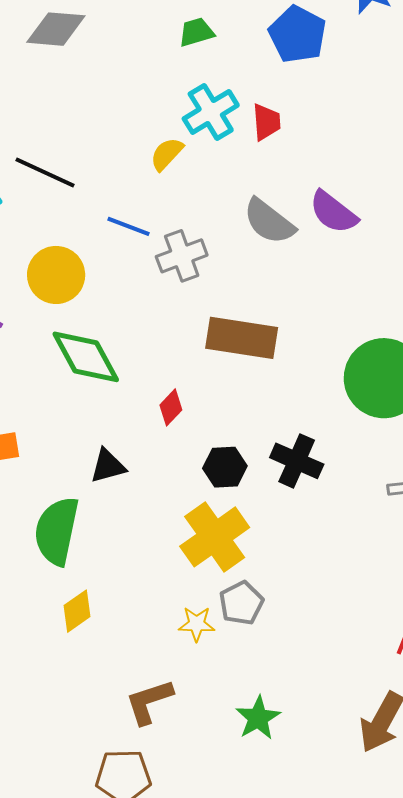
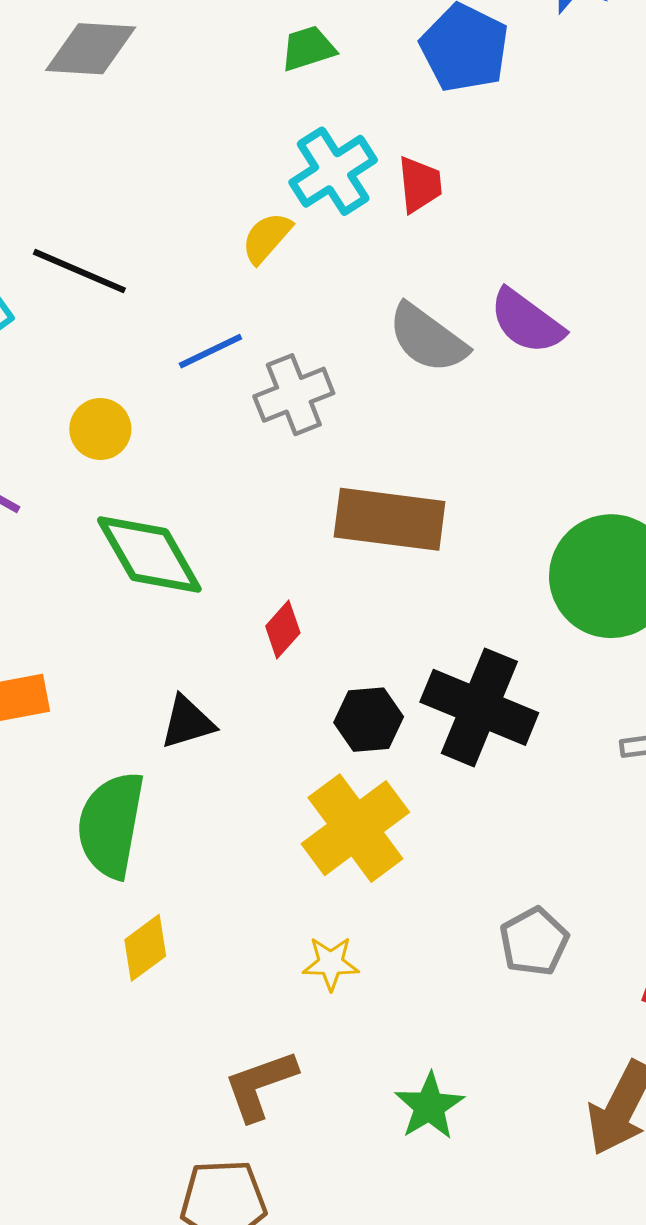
blue line: (129, 226) -> (210, 351), turned -45
yellow circle: (56, 275) -> (100, 429), size x0.7
black cross: (297, 461) -> (479, 707), size x1.4
gray pentagon: (241, 603) -> (534, 942), moved

